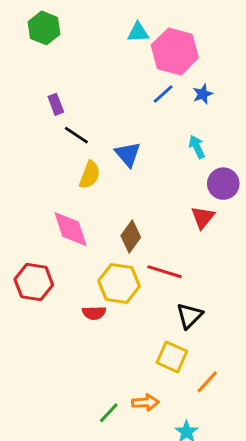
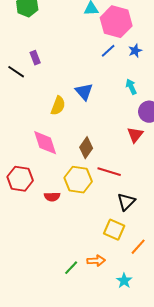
black line: (76, 135) -> (16, 72), moved
red semicircle: (94, 313) -> (52, 197), moved

